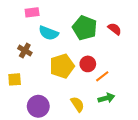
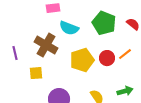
brown cross: (25, 51) -> (46, 45), size x1.6
orange line: (102, 76) -> (125, 54), moved

